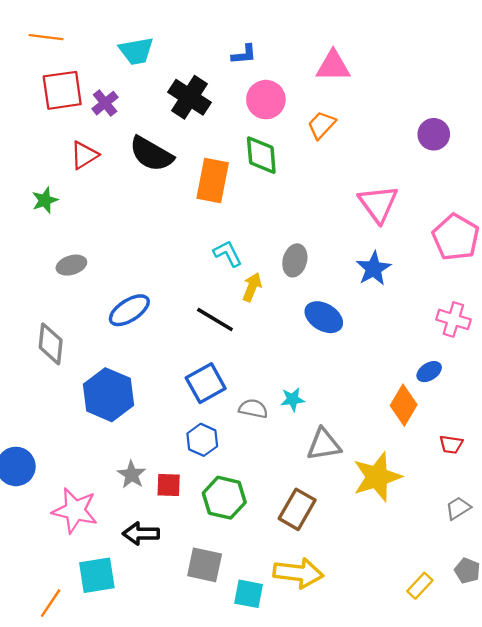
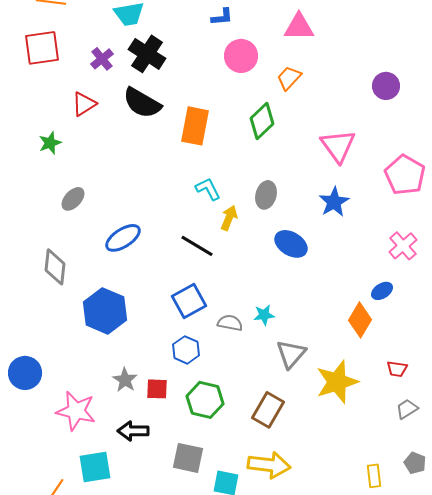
red square: (62, 90) -> (42, 48), moved
black cross: (190, 97) -> (147, 54), moved
green diamond: (261, 155) -> (262, 121), moved, turned 51
gray ellipse: (71, 265) -> (73, 199), turned -30
pink cross: (453, 319) -> (403, 246), turned 32
gray triangle: (324, 444) -> (291, 354), turned -40
red trapezoid: (451, 444) -> (397, 369), moved
yellow rectangle: (420, 586) -> (374, 476), turned -50

